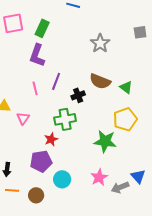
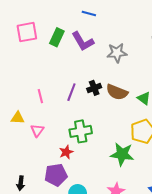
gray star: (100, 43) -> (117, 53), turned 30
purple L-shape: (37, 55) -> (83, 41), moved, turned -50
pink line: (35, 88) -> (40, 96), moved
black cross: (78, 95) -> (94, 88), moved

